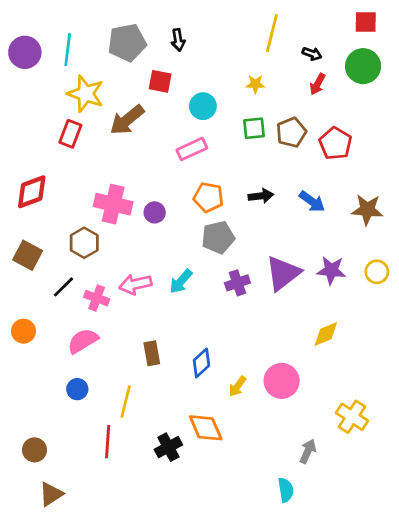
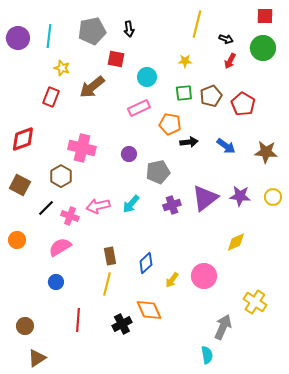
yellow star: (86, 94) -> (62, 68), size x0.6
orange pentagon: (208, 197) -> (170, 124), moved
purple circle: (155, 212) -> (129, 154), moved
yellow line: (126, 402) -> (107, 284), moved
gray arrow: (308, 451) -> (223, 327), size x1.4

